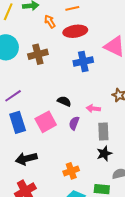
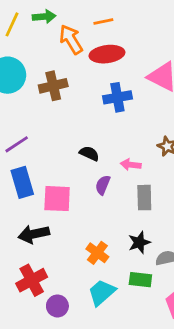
orange arrow: (50, 21) -> (71, 39), size x1.5
pink square: (46, 122) -> (57, 199), moved, turned 30
black star: (104, 154) -> (139, 243), moved
orange cross: (71, 171) -> (97, 253), turned -35

